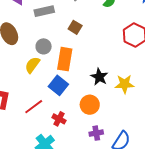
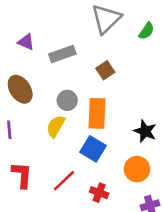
brown square: (75, 27) -> (105, 70), turned 32

